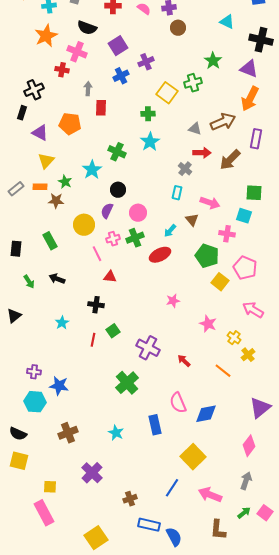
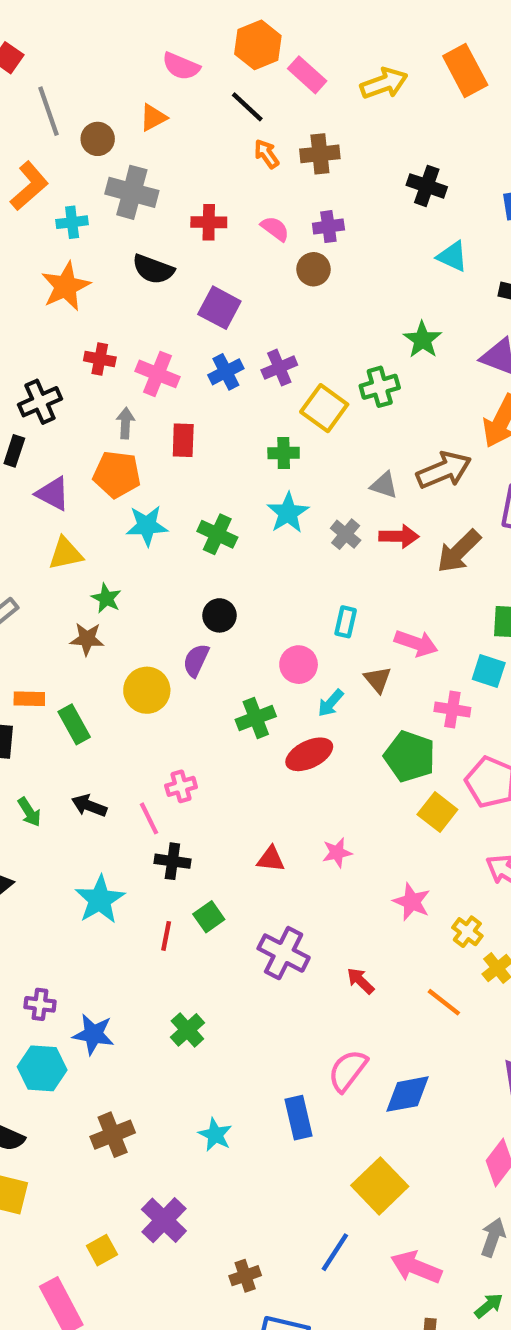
brown circle: (178, 28) -> (313, 269), moved
purple square: (118, 46) -> (219, 308), turned -30
pink cross: (77, 52) -> (158, 374), moved
purple cross: (146, 62) -> (279, 368), moved
gray arrow: (88, 89) -> (125, 423), moved
yellow triangle: (46, 161) -> (66, 553), turned 36
gray cross: (185, 169) -> (346, 534), moved
cyan star: (92, 170) -> (147, 526), moved, turned 30
orange rectangle: (40, 187) -> (29, 699), moved
pink circle: (138, 213) -> (299, 665), moved
pink cross: (113, 239) -> (181, 786), moved
pink line: (97, 254) -> (149, 818), moved
red triangle: (110, 277) -> (271, 859), moved
cyan star: (62, 323) -> (100, 900), size x1.6
green cross: (127, 383) -> (187, 1030), moved, size x0.7
pink semicircle: (178, 403) -> (348, 1071), turned 60
yellow square: (50, 487) -> (102, 1250), moved, turned -32

